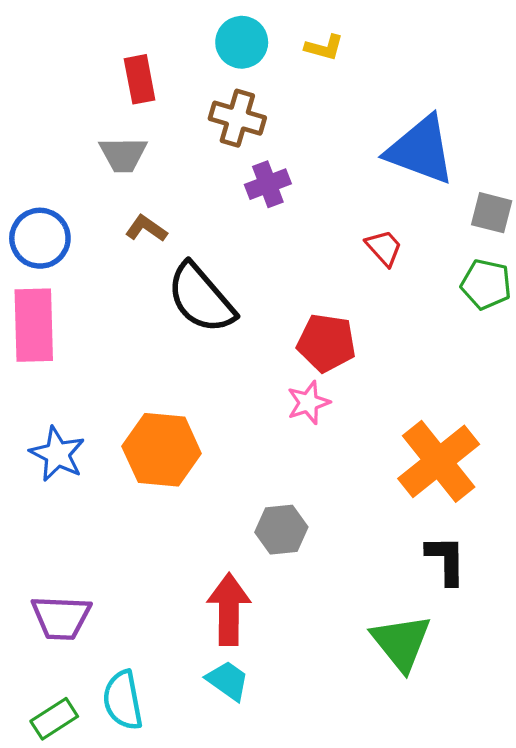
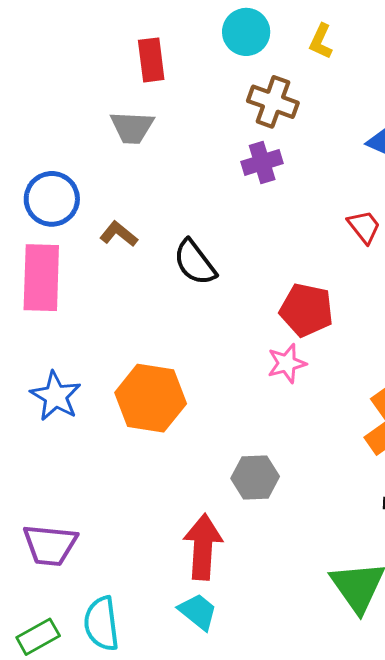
yellow L-shape: (324, 47) -> (321, 41), turned 96
brown cross: (237, 118) -> (273, 102), moved
brown L-shape: (146, 228) -> (119, 234), moved
black semicircle: (201, 298) -> (195, 262), size x0.7

